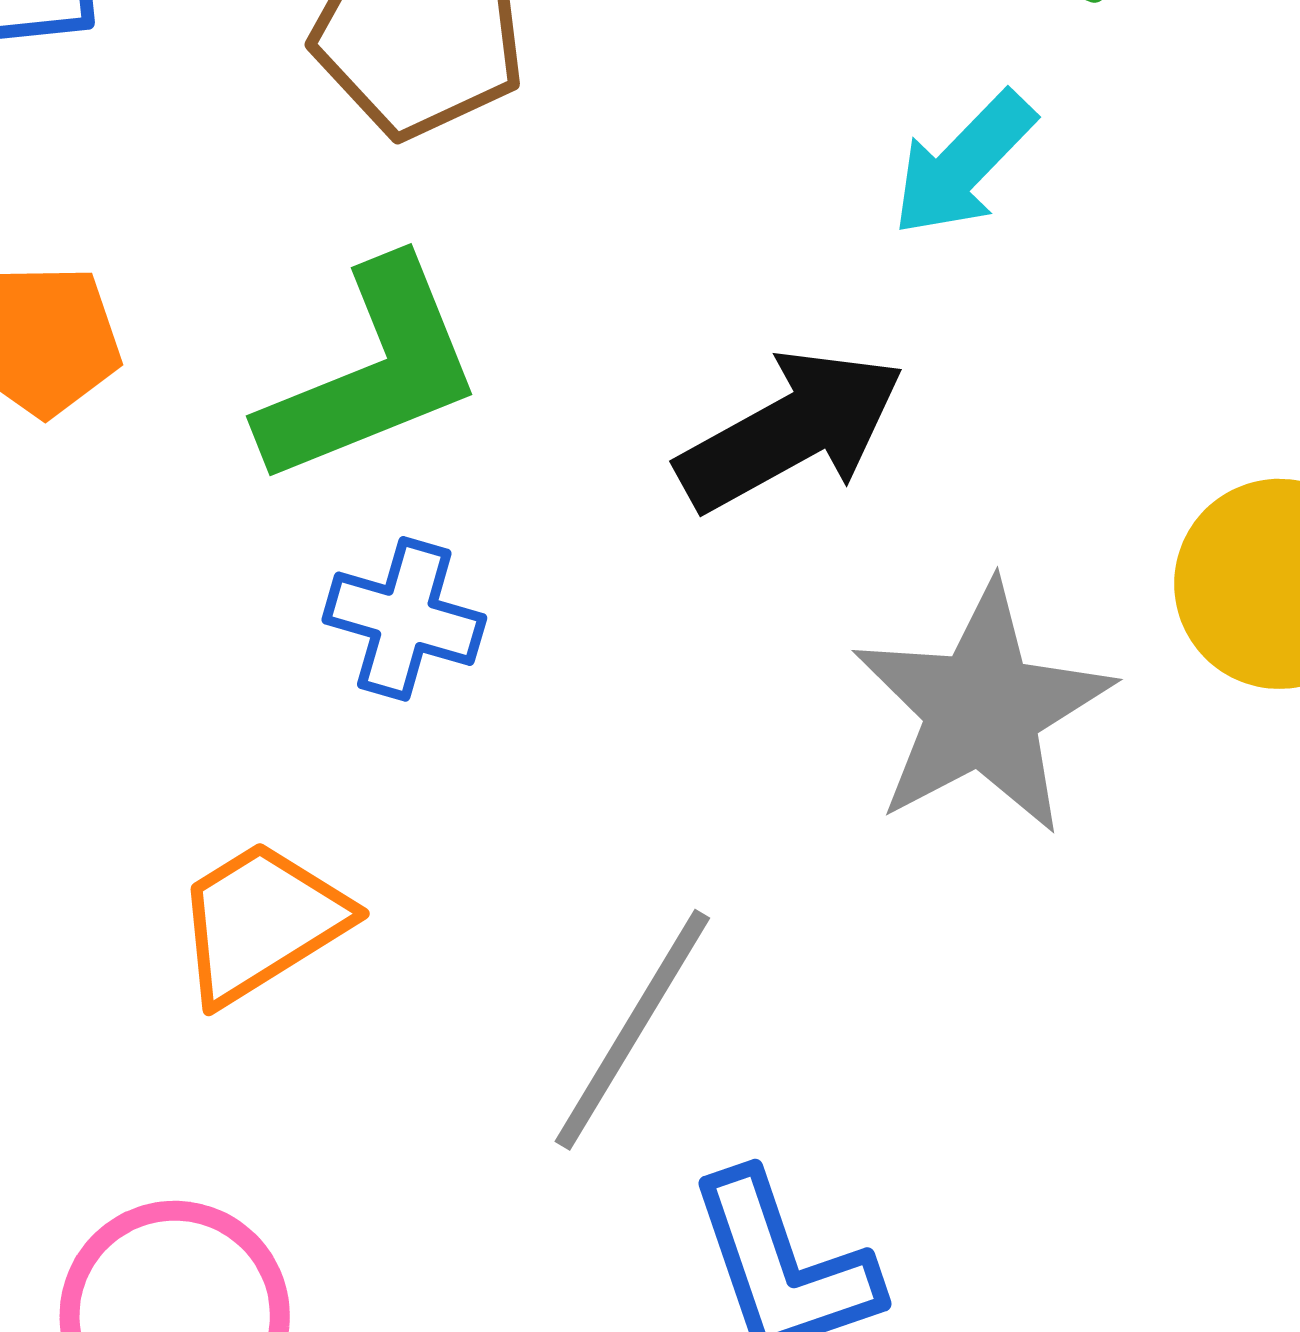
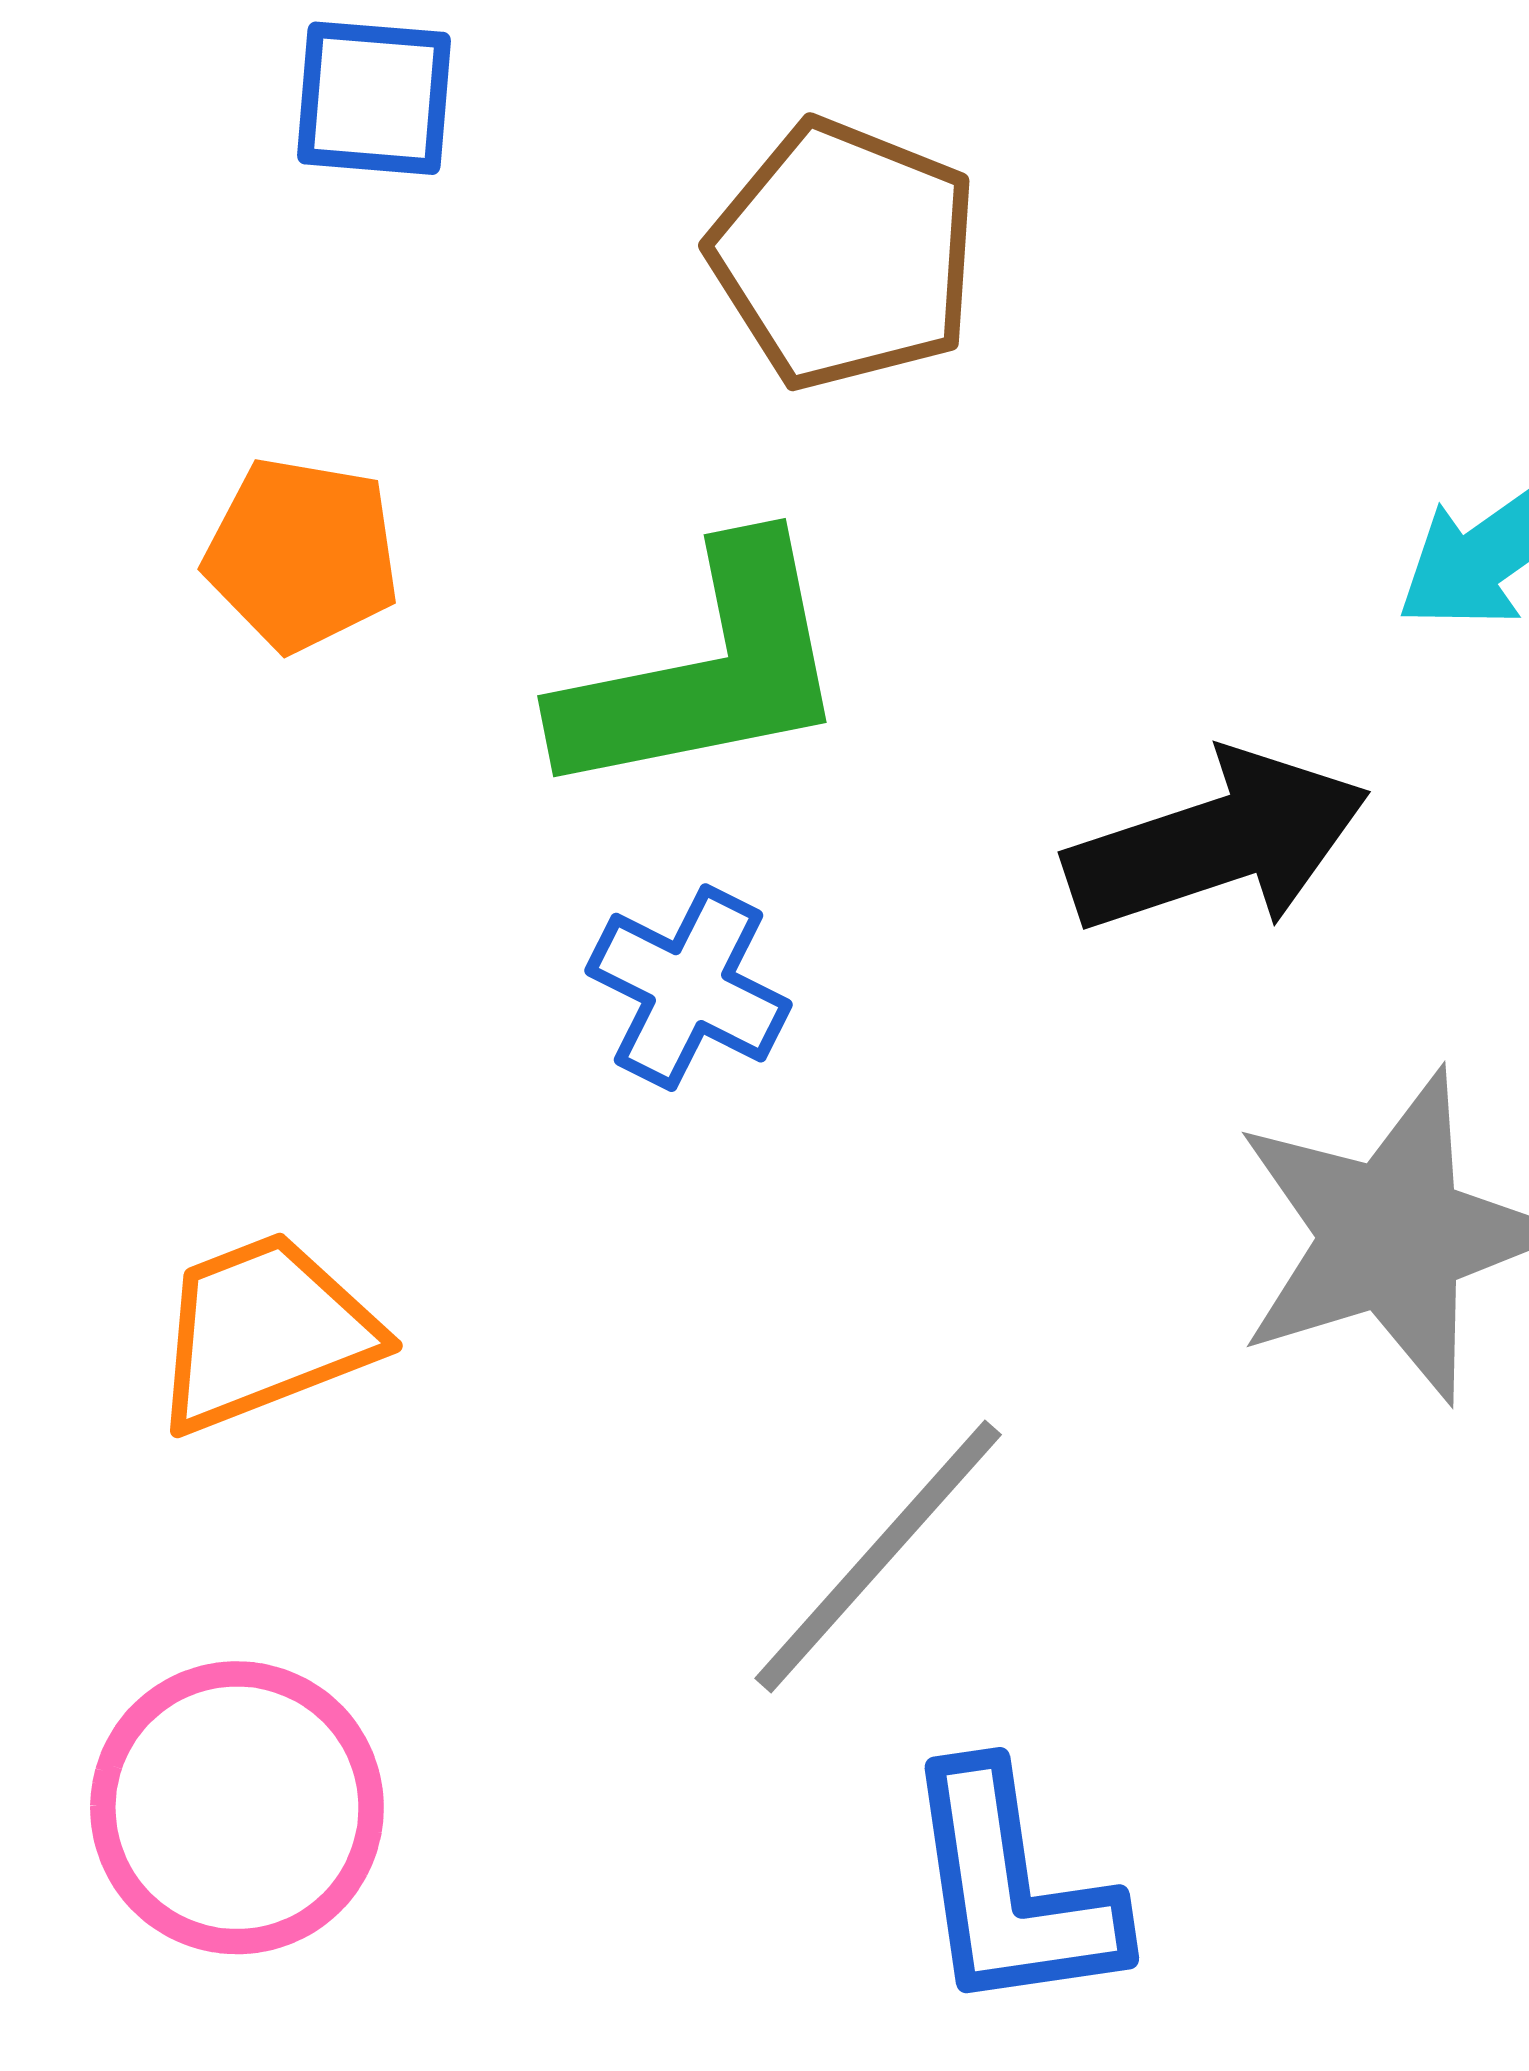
orange trapezoid: (261, 922) -> (264, 1332), moved

